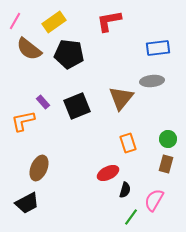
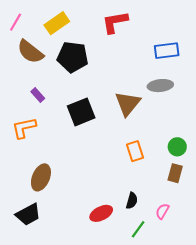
purple rectangle: (43, 102) -> (38, 95), moved
red ellipse: (108, 173) -> (101, 213), moved
pink semicircle: (154, 200) -> (162, 211), size x0.7

